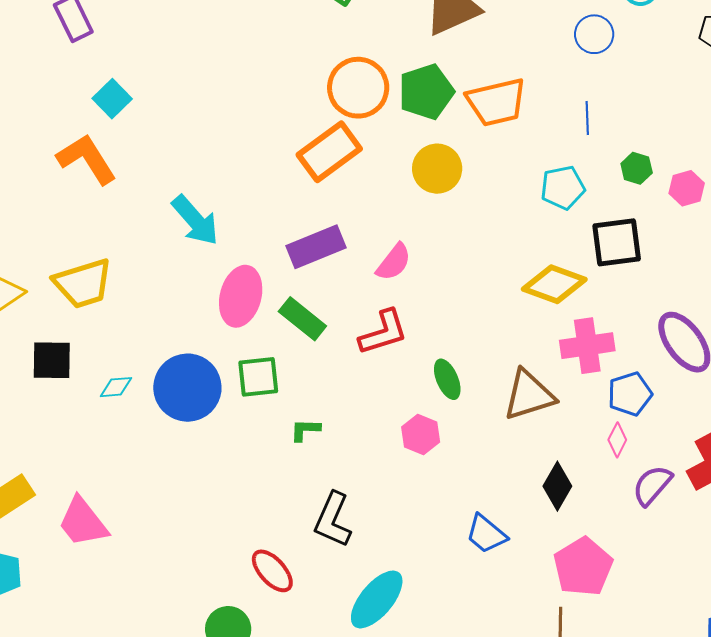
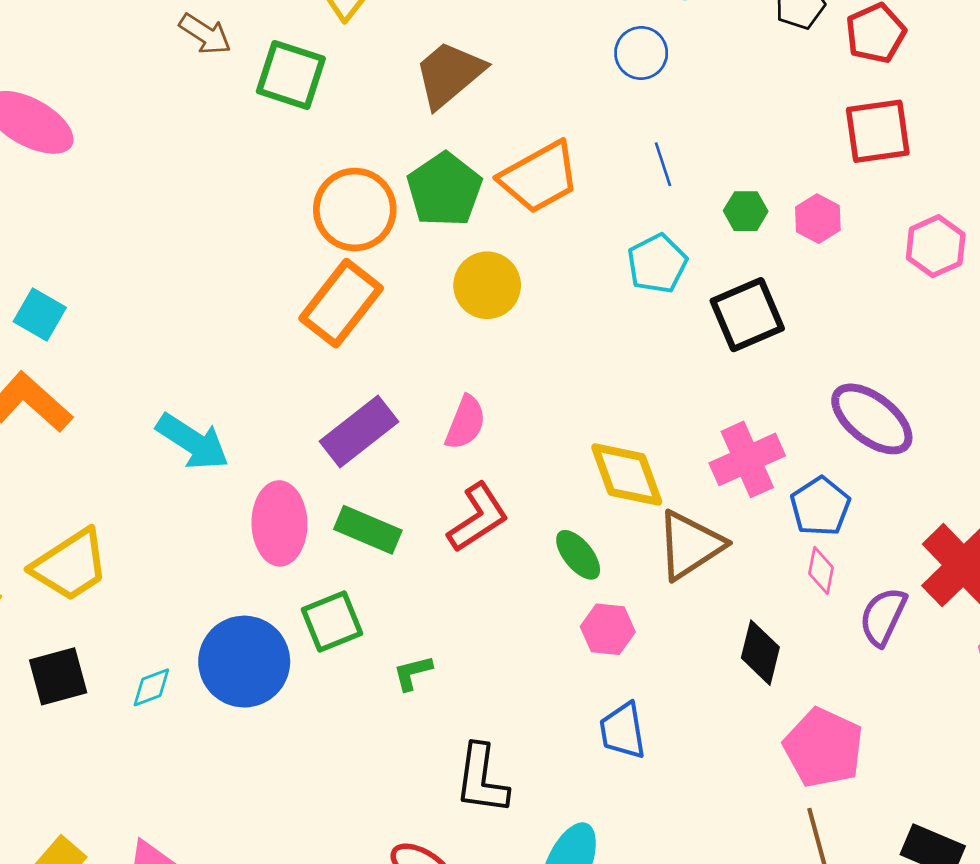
yellow diamond: (554, 284) -> (627, 475), moved, turned 66
pink hexagon: (421, 435) -> (608, 629), moved
blue trapezoid: (486, 534) -> (623, 731), moved, turned 57

